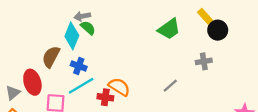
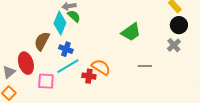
green trapezoid: (169, 29) -> (131, 32), moved
black circle: (218, 30) -> (179, 25), moved
gray cross: (204, 61) -> (174, 45), turned -32
gray line: (170, 86) -> (145, 66), turned 40

